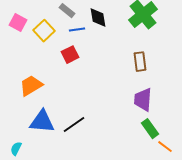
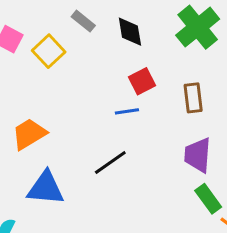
blue line: (77, 30) -> (127, 111), moved
red square: (70, 55) -> (142, 81), moved
black line: (74, 125) -> (110, 163), moved

